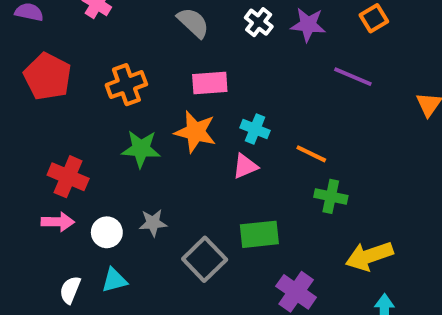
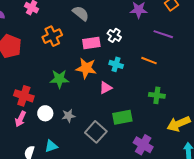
white cross: (259, 22) -> (114, 35), moved
orange cross: (126, 85) -> (52, 36), moved
orange line: (311, 154) -> (149, 61), moved
pink triangle: (245, 166) -> (106, 88), moved
pink arrow: (58, 222) -> (20, 119), turned 119
white circle: (107, 232) -> (45, 113), moved

